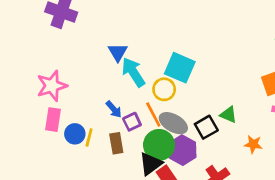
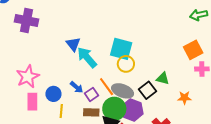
yellow circle: (164, 89) -> (126, 64), moved
blue circle: (75, 134) -> (53, 94), moved
brown rectangle: (116, 143) -> (91, 112), moved, turned -70

